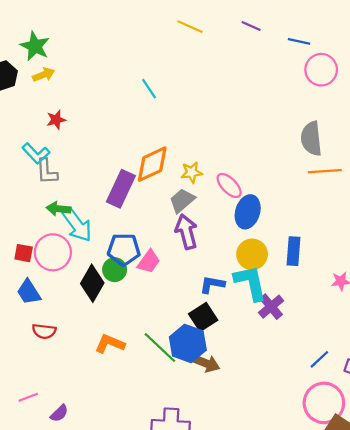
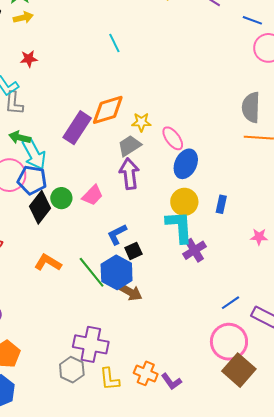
blue pentagon: (124, 249) -> (32, 180), moved
blue rectangle: (294, 251) -> (221, 204), size x0.7
blue L-shape: (212, 284) -> (117, 234), moved, turned -45
black square: (203, 317) -> (133, 251), size x0.7

